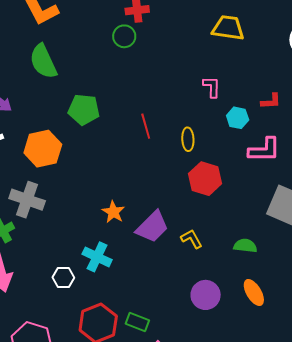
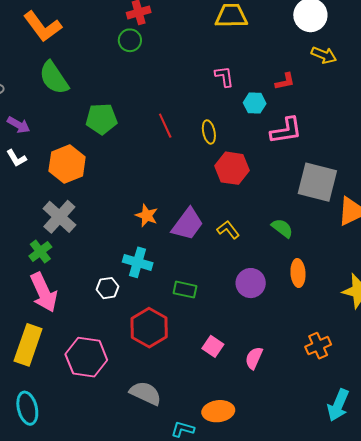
gray cross: (27, 200) -> (59, 217), turned 32
green semicircle: (245, 246) -> (282, 228), turned 40
orange ellipse: (254, 292) -> (298, 273), turned 36
green rectangle: (137, 322) -> (185, 290), moved

